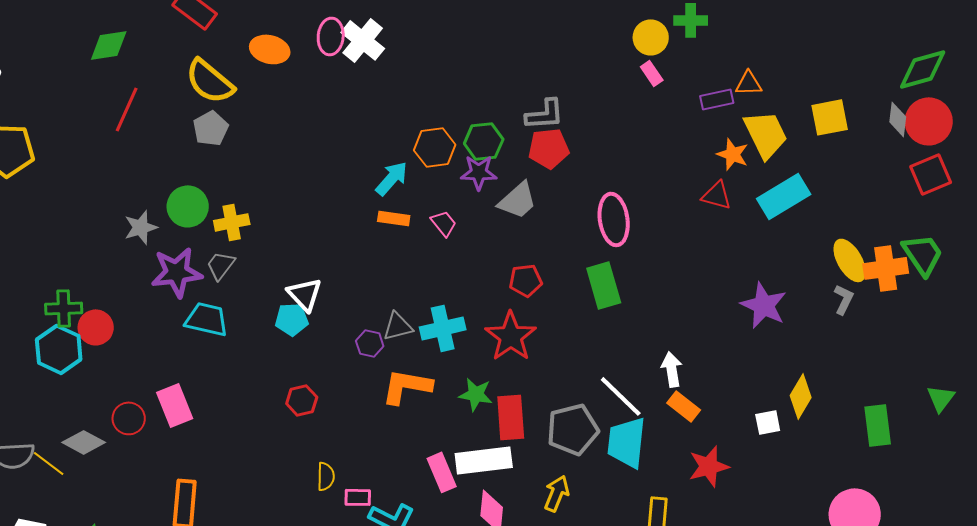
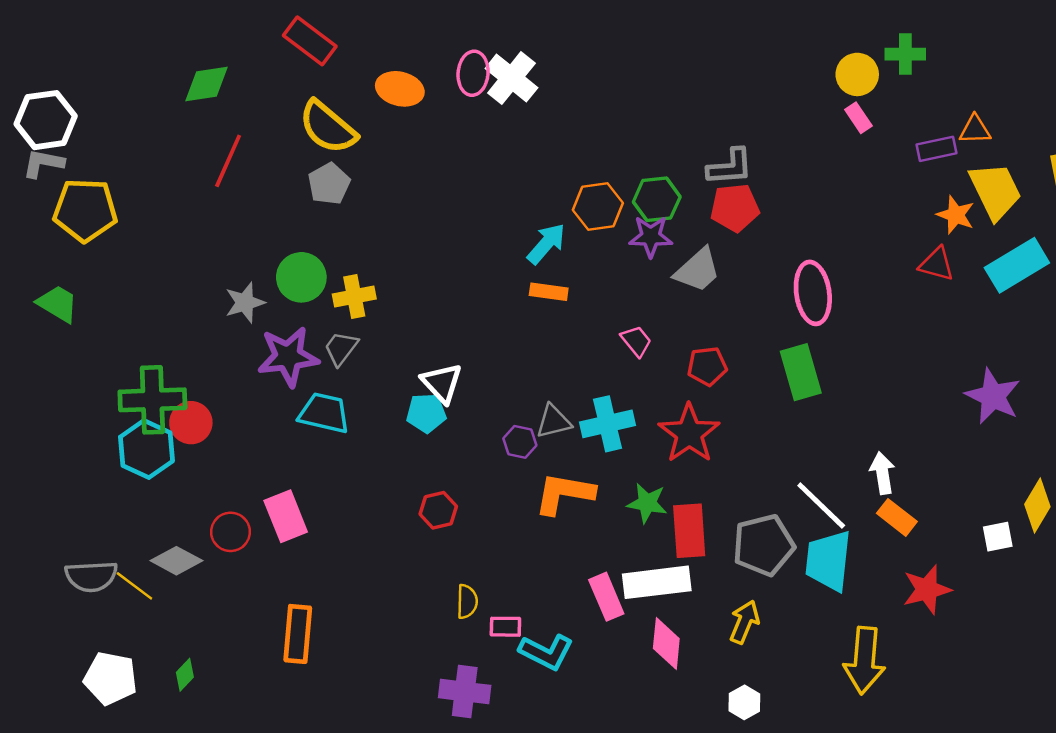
pink trapezoid: (444, 223) -> (636, 341), moved
green cross: (64, 308) -> (152, 400), size x1.5

